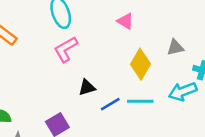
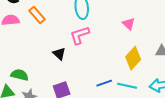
black triangle: (87, 87) -> (59, 54), moved, turned 48

